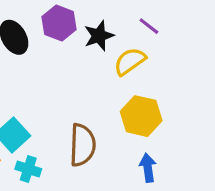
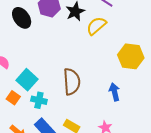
yellow hexagon: (141, 116) -> (131, 56), moved

